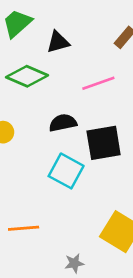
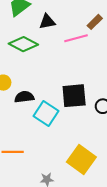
pink line: (98, 83) -> (76, 38), moved
black semicircle: (63, 123) -> (24, 97), moved

